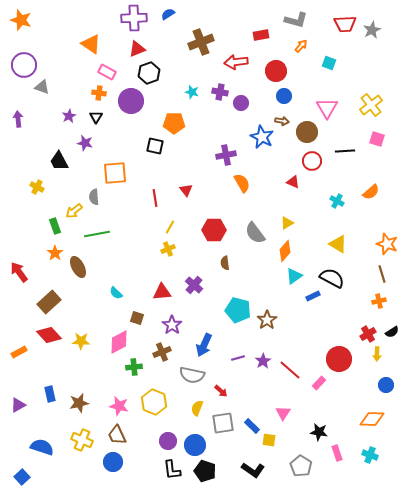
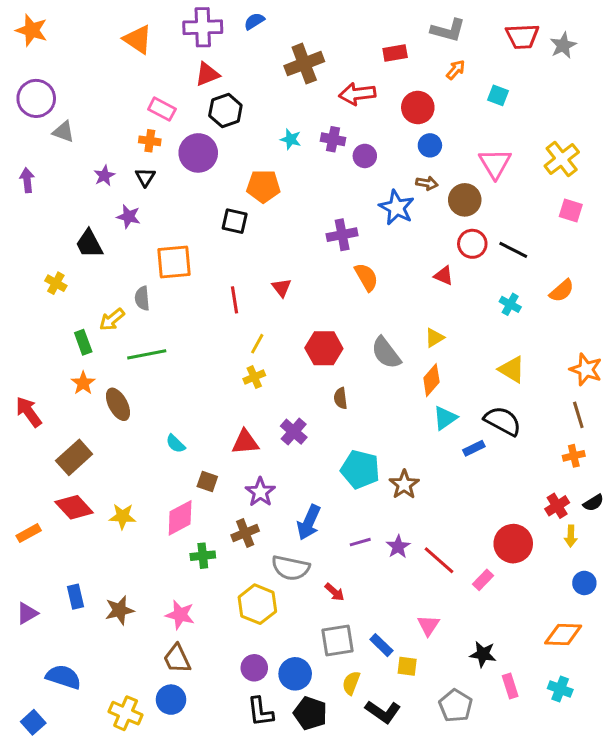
orange triangle: (91, 44) -> (138, 39), moved
black line: (345, 151) -> (513, 250), moved, turned 30
yellow hexagon: (154, 402) -> (257, 604), moved
yellow semicircle: (197, 408) -> (351, 683), moved
yellow cross: (82, 440) -> (126, 713), moved

